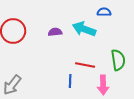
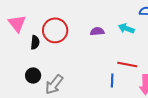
cyan arrow: (84, 29) -> (126, 28), size x0.7

